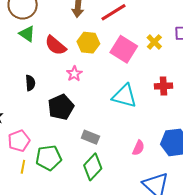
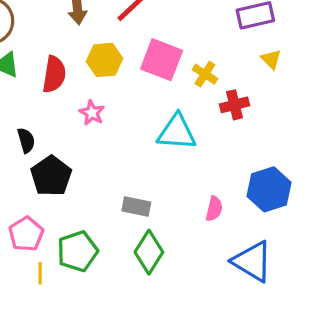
yellow cross: (154, 42) -> (205, 74), moved
red semicircle: (56, 45) -> (54, 74), turned -110
black pentagon: (61, 107) -> (51, 176), moved

